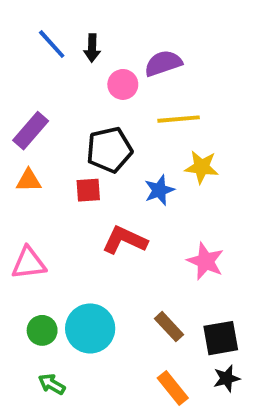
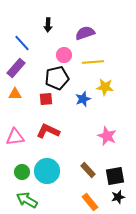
blue line: (52, 44) -> (22, 43), moved
pink circle: (123, 84) -> (64, 55), moved
red L-shape: (125, 240) -> (48, 131), moved
green arrow: (52, 384) -> (27, 200), size x1.5

